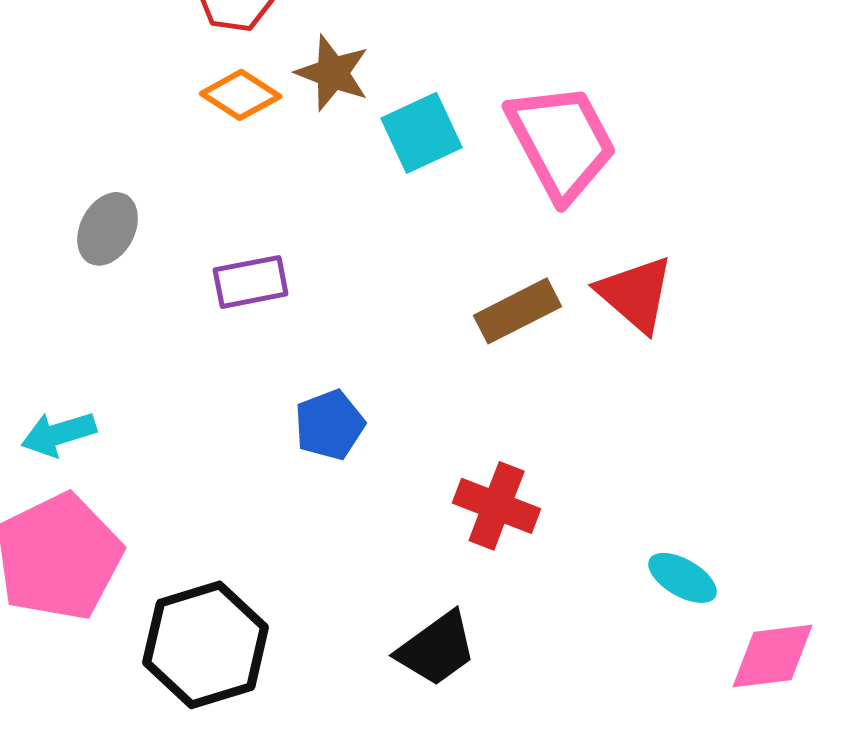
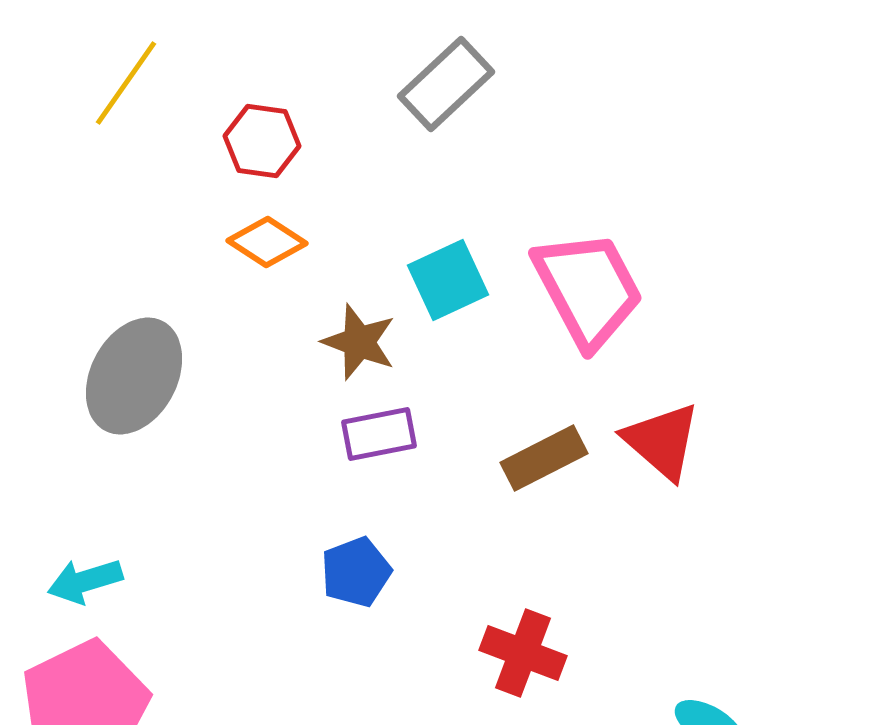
brown star: (333, 73) -> (359, 342), moved
gray ellipse: (108, 229) -> (134, 376), size x1.6
purple rectangle: (251, 282) -> (379, 434), moved

